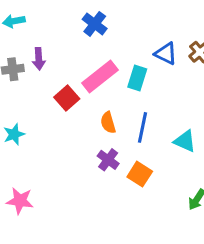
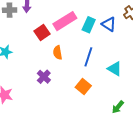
blue triangle: (166, 54) -> (109, 24), moved
orange semicircle: (108, 123) -> (58, 53), moved
purple cross: (108, 160) -> (44, 77), moved

